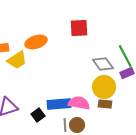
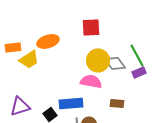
yellow circle: (104, 87) -> (98, 60), moved
pink semicircle: (79, 103) -> (91, 81), moved

